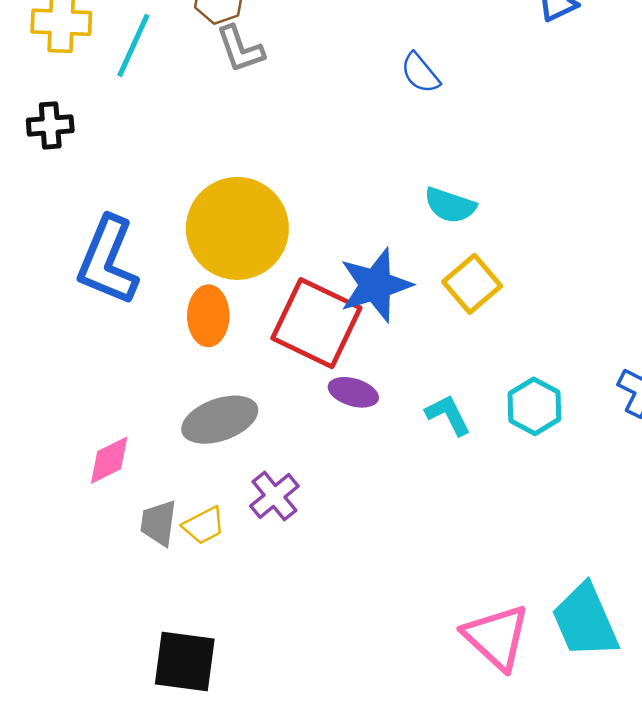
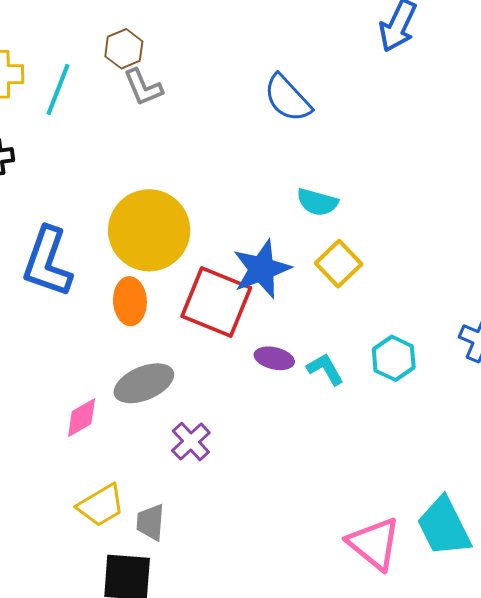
blue semicircle: (420, 73) -> (288, 98), size x1.5
purple ellipse: (353, 392) -> (274, 358), moved
pink diamond: (109, 460) -> (82, 418), moved
gray trapezoid: (158, 523) -> (151, 522), moved
yellow trapezoid: (204, 525) -> (101, 505), moved, size x1.4

